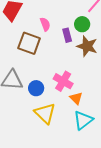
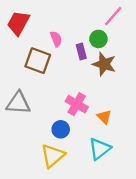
blue circle: (36, 88) -> (61, 129), moved
orange triangle: (76, 98) -> (104, 117), moved
yellow triangle: (45, 113) -> (53, 156), moved, turned 35

